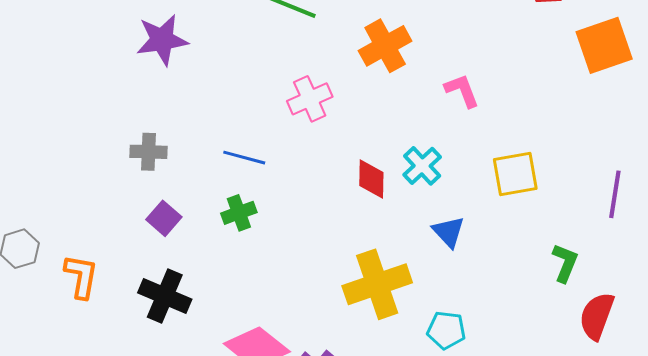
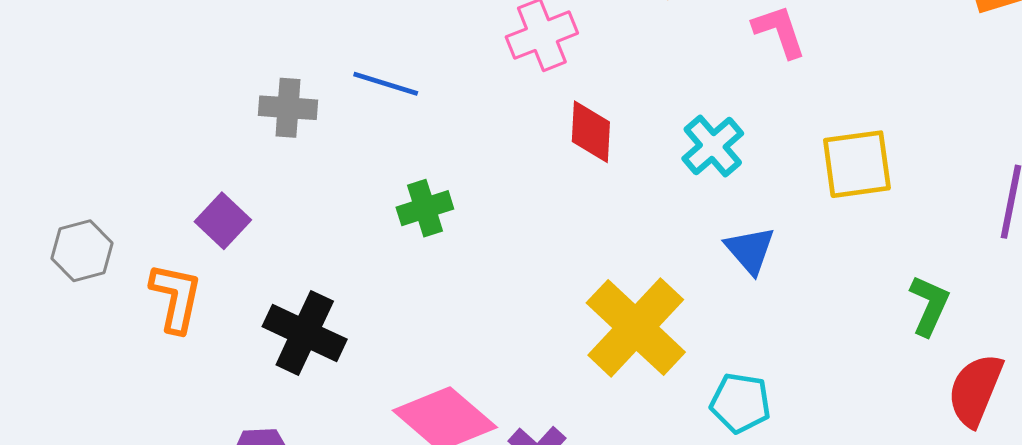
blue line: (244, 158) -> (386, 84), moved
red diamond: (371, 179) -> (591, 132), moved
purple square: (164, 218) -> (223, 221), moved
yellow cross: (377, 284) -> (636, 327), turned -30

